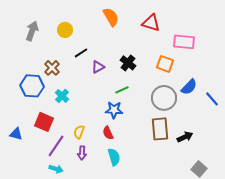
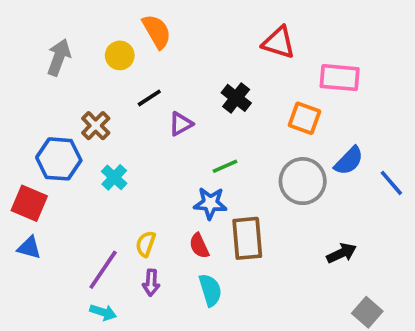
orange semicircle: (111, 17) -> (157, 31), moved
black cross: (128, 63) -> (236, 98), moved
red square: (44, 122) -> (29, 203), moved
brown rectangle: (160, 129) -> (247, 238), moved

